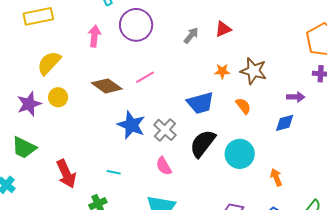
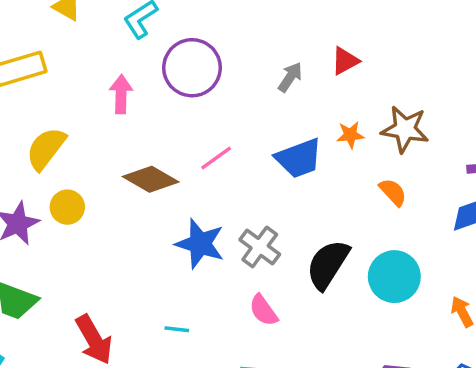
blue trapezoid: (200, 103) -> (299, 158), moved

